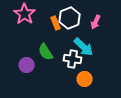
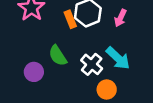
cyan arrow: (84, 47) -> (118, 58), moved
white cross: (73, 59) -> (92, 64), turned 30

